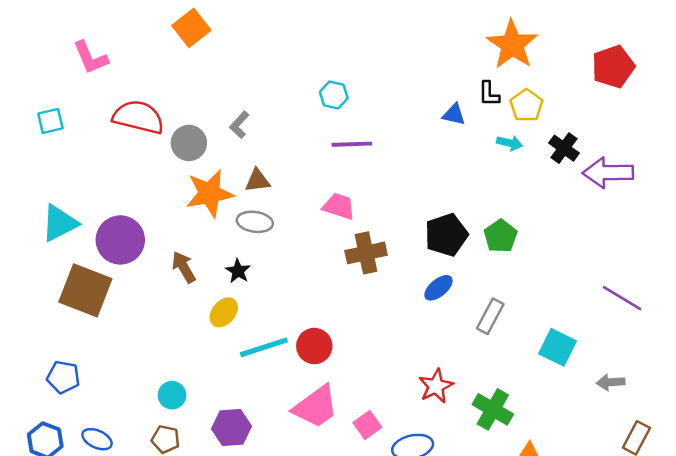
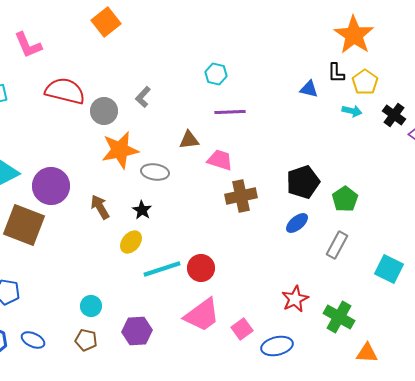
brown triangle: (257, 180) -> (189, 140), moved
green pentagon: (501, 236) -> (345, 199), moved

